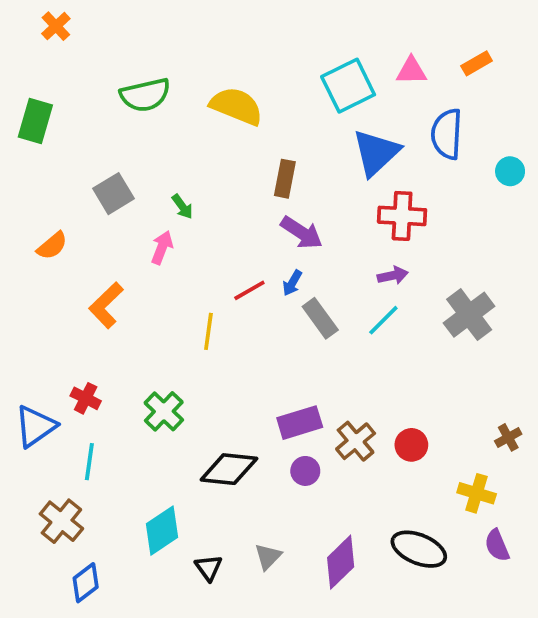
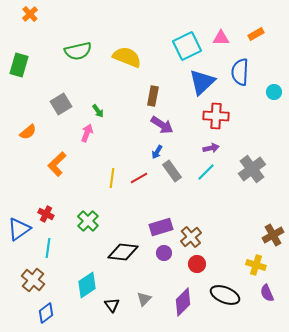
red line: (249, 290) -> (139, 178), moved
brown cross: (508, 437) -> (273, 235), size x1.5
red circle: (411, 445) -> (197, 264), moved

